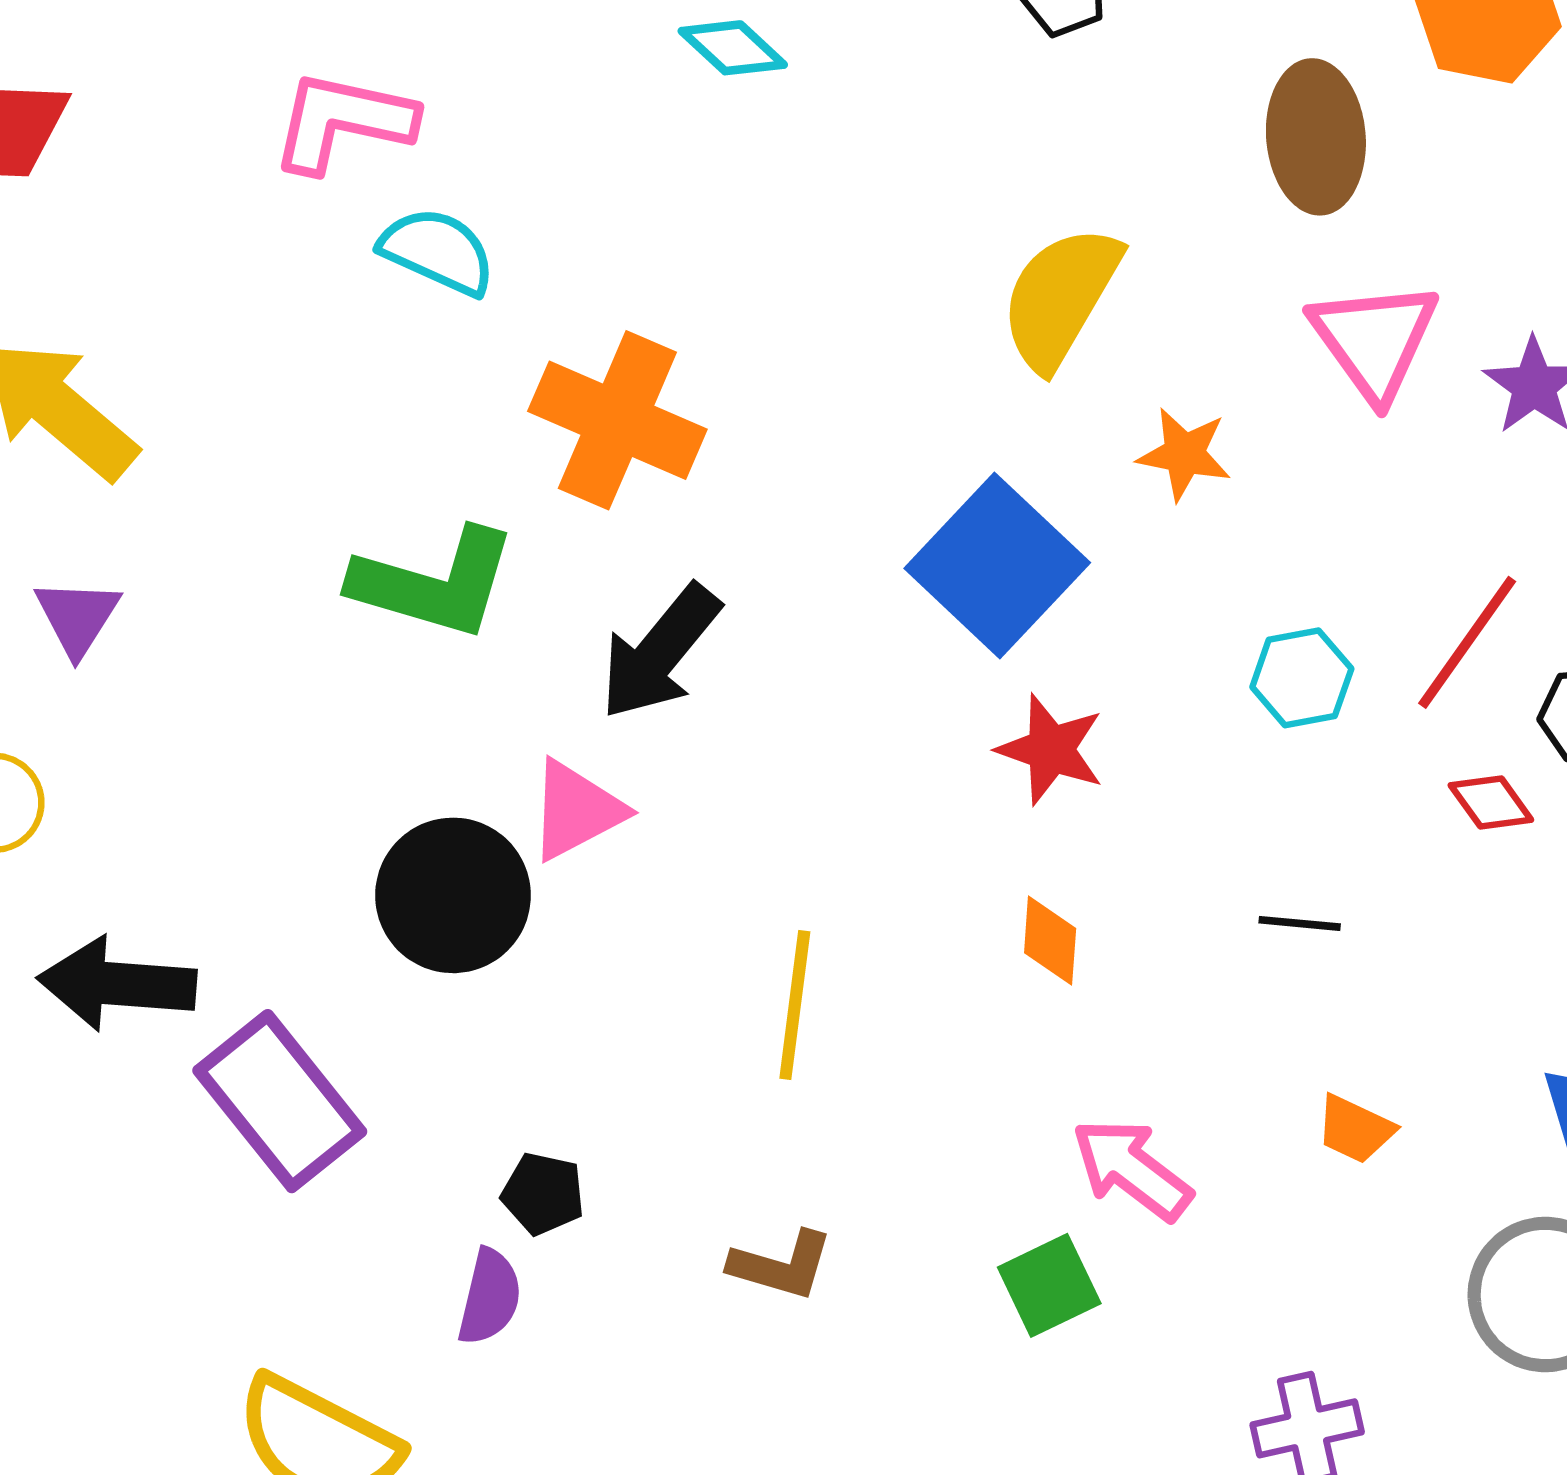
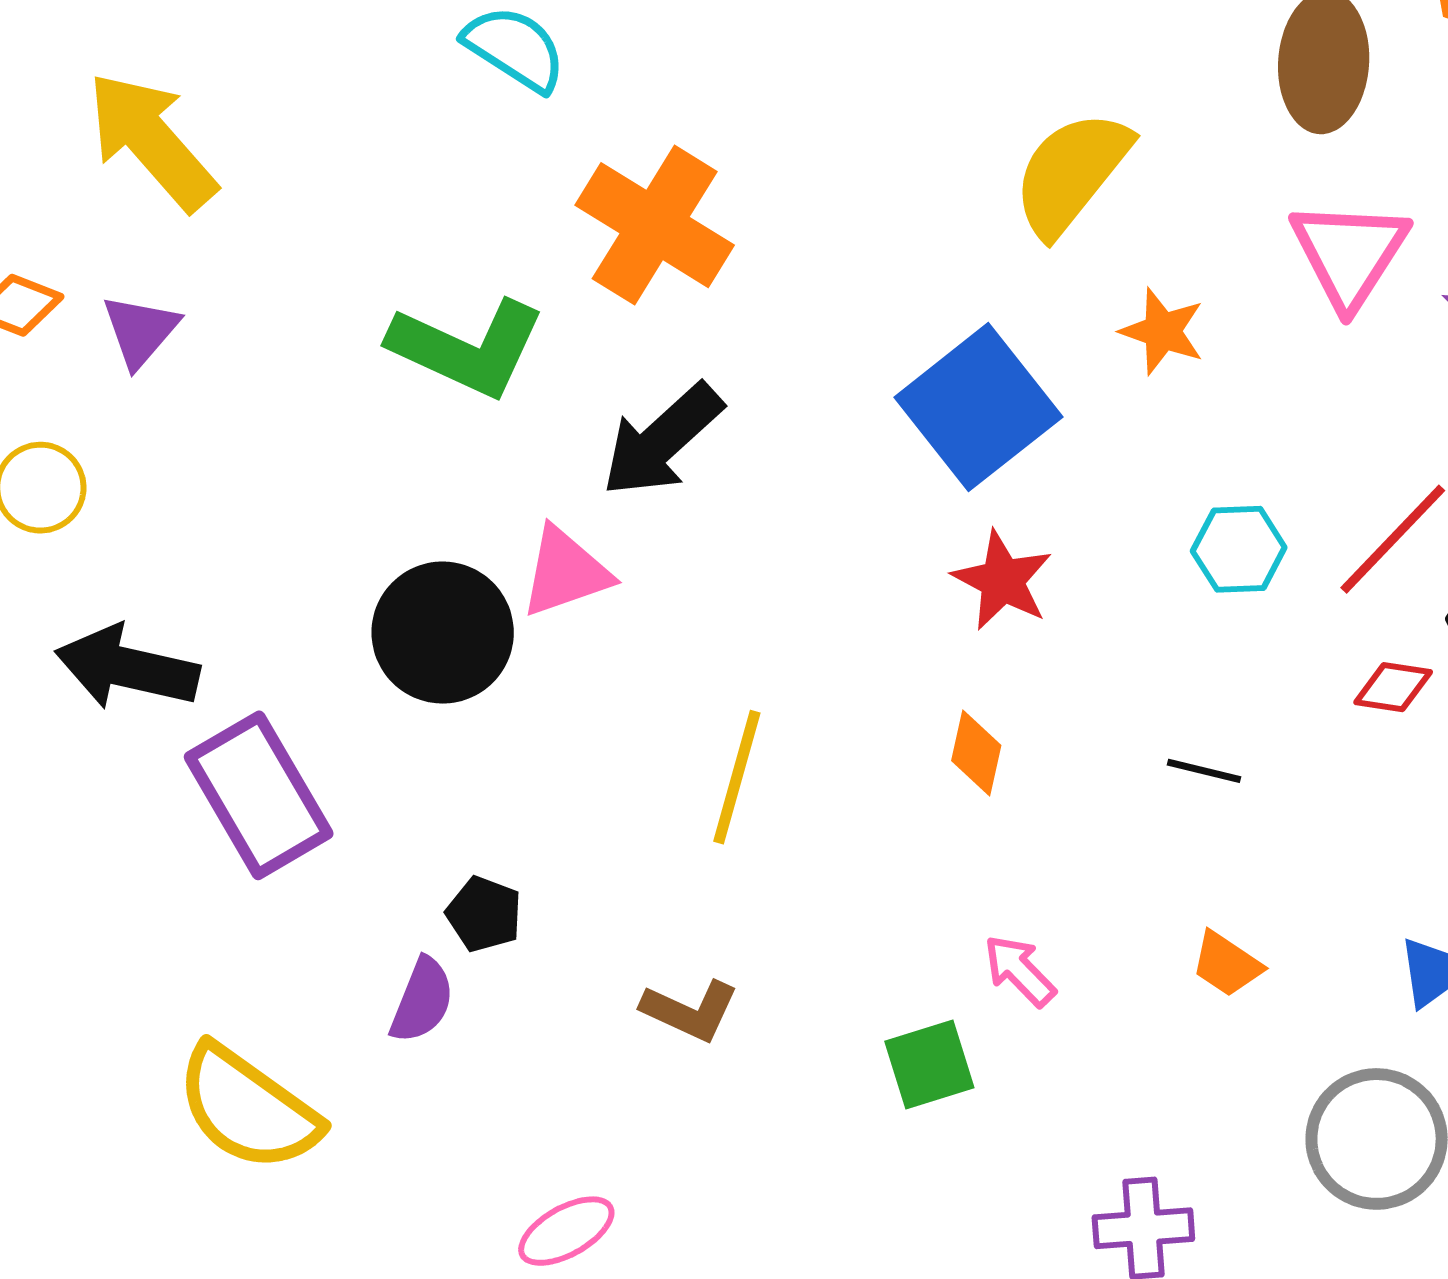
red diamond: (1491, 803) -> (1393, 687), turned -54
pink arrow: (1132, 1169) -> (1020, 971), size x0.7

